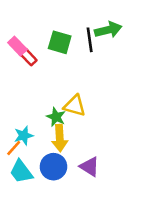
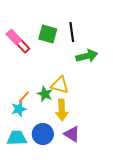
green arrow: (108, 30) -> (87, 56), moved
yellow arrow: (60, 138) -> (62, 110), moved
orange line: (14, 148) -> (24, 97), moved
cyan trapezoid: (21, 172) -> (17, 138), turned 125

